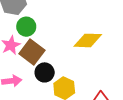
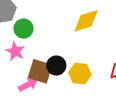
brown square: (32, 52) -> (40, 71), moved

